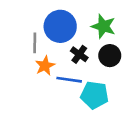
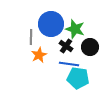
green star: (103, 26) -> (75, 29), moved
blue line: (69, 80) -> (69, 64), moved

